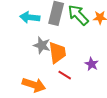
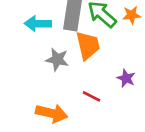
orange trapezoid: (57, 52) -> (88, 45), moved

